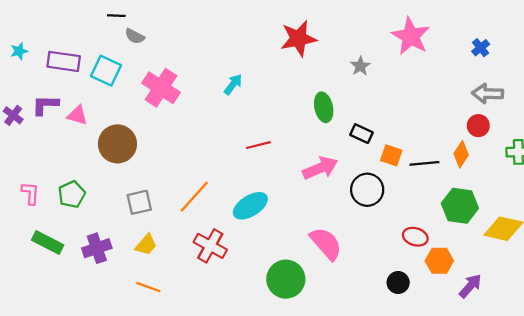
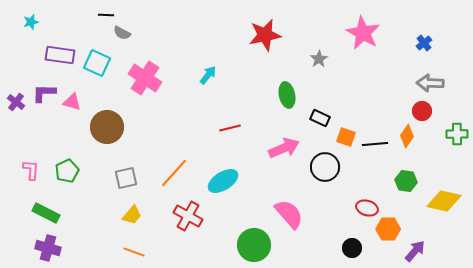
cyan star: (19, 51) -> (31, 22), moved
green hexagon: (460, 206) -> (406, 181), size x0.7
purple cross: (97, 248) -> (48, 248), moved, turned 35

